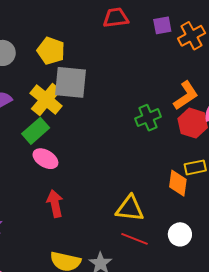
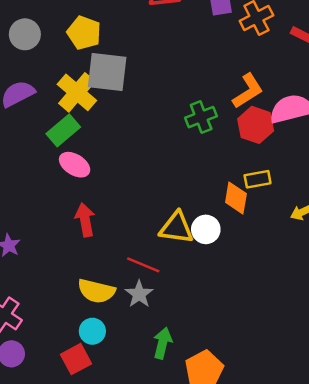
white circle: (180, 234) -> (206, 229), moved
red line: (134, 239) -> (143, 265), moved

